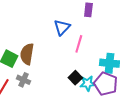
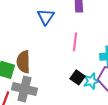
blue triangle: (62, 27) -> (46, 17), moved
gray cross: (24, 80) -> (24, 89), size x1.6

